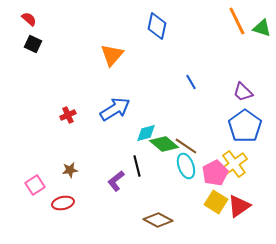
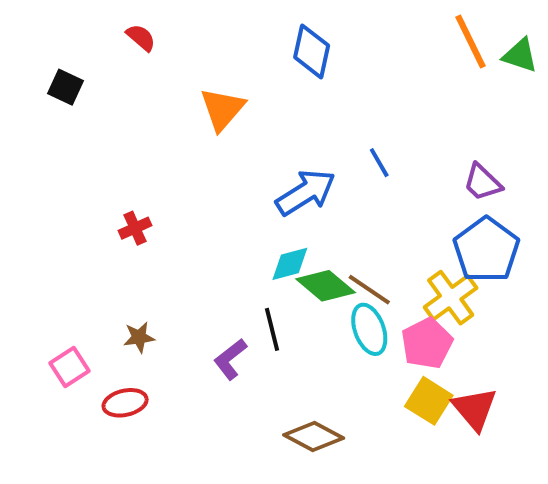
red semicircle: (29, 19) -> (141, 38), moved
blue arrow: (115, 109) -> (306, 192), moved
yellow cross: (234, 164) -> (451, 298), moved
red triangle: (239, 206) -> (474, 409), turned -35

